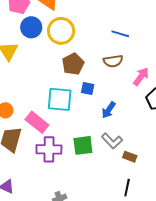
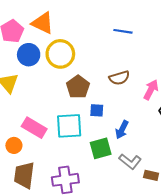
blue line: (120, 34) -> (123, 31), moved
pink rectangle: (37, 122) -> (34, 128), moved
green square: (83, 145) -> (101, 148), moved

